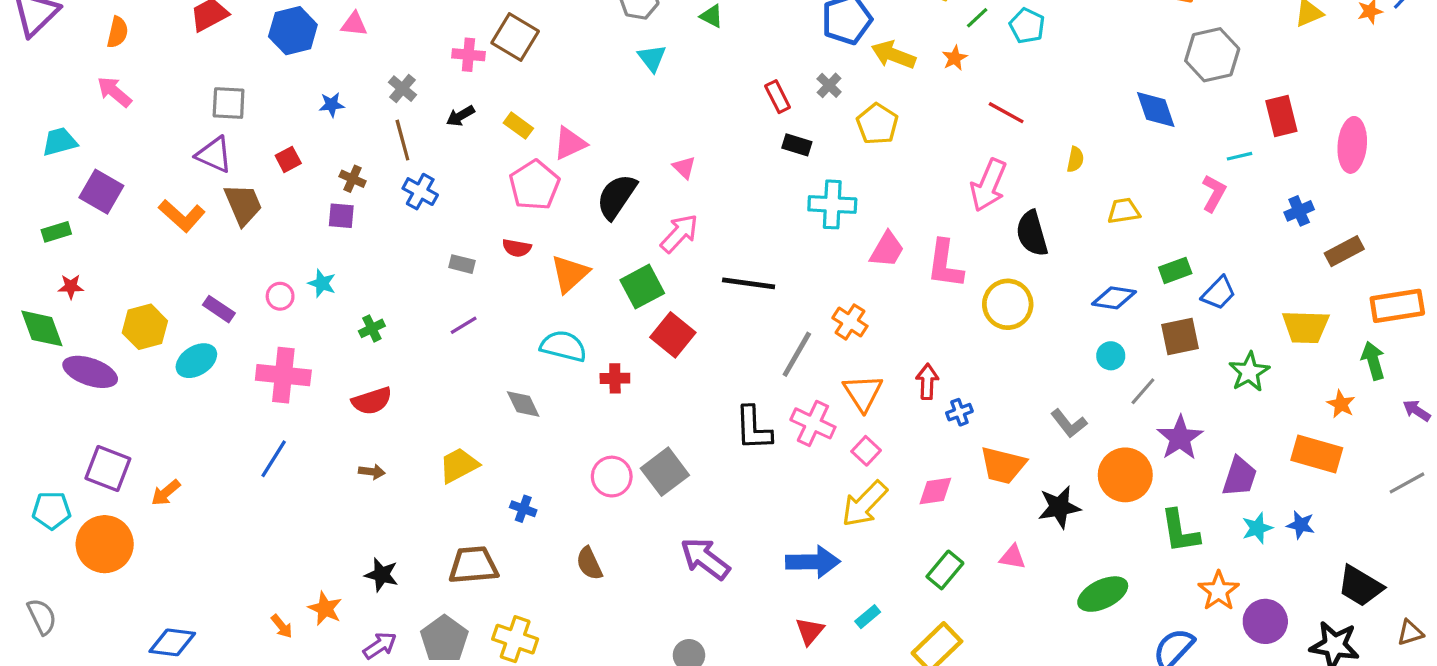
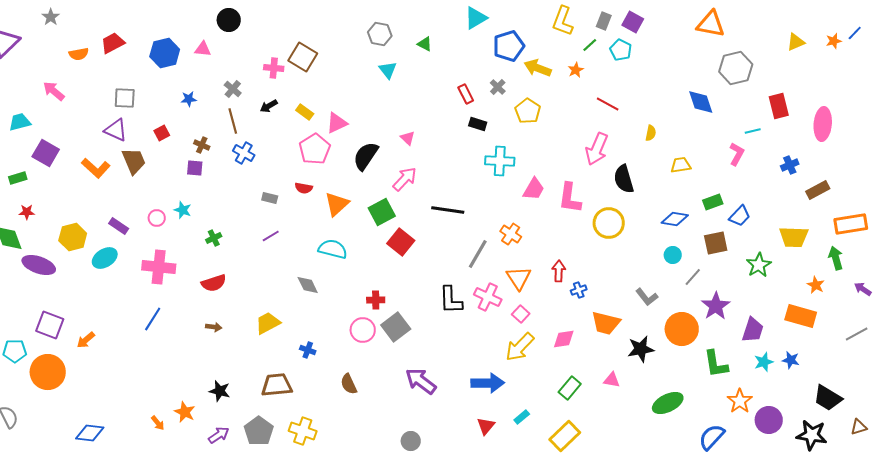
orange semicircle: (118, 32) -> (79, 54), moved, turned 66
red cross: (615, 378) -> (376, 300), moved

